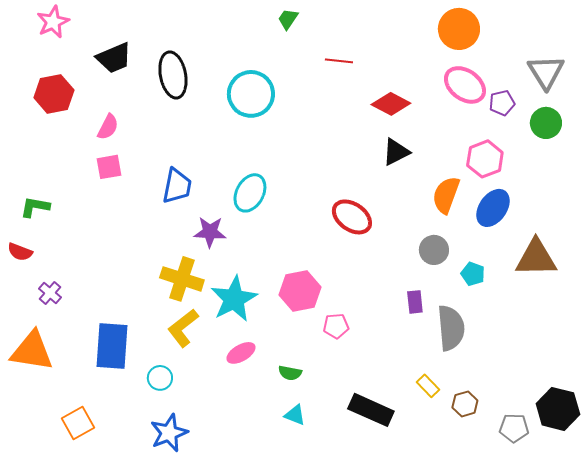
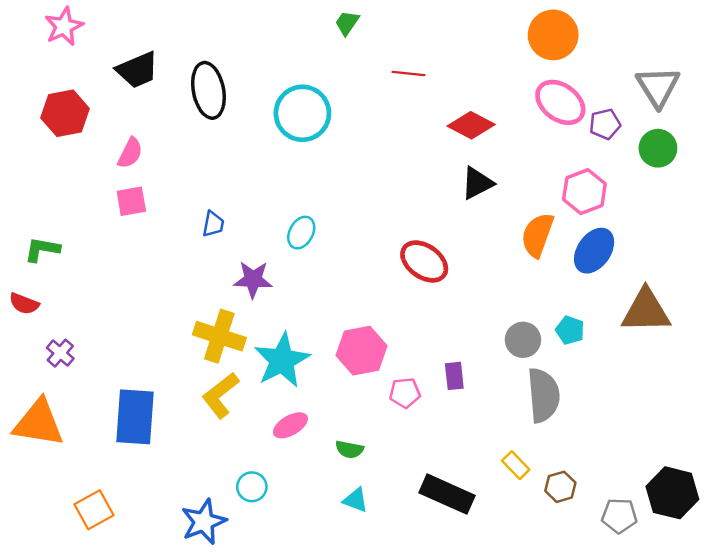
blue trapezoid: (177, 186) -> (213, 224), size x0.6
cyan ellipse: (250, 193) -> (301, 233), size x0.7
gray circle: (434, 250) -> (523, 340), moved
purple rectangle: (415, 302) -> (454, 376), moved
cyan circle: (160, 378) -> (252, 487), moved

